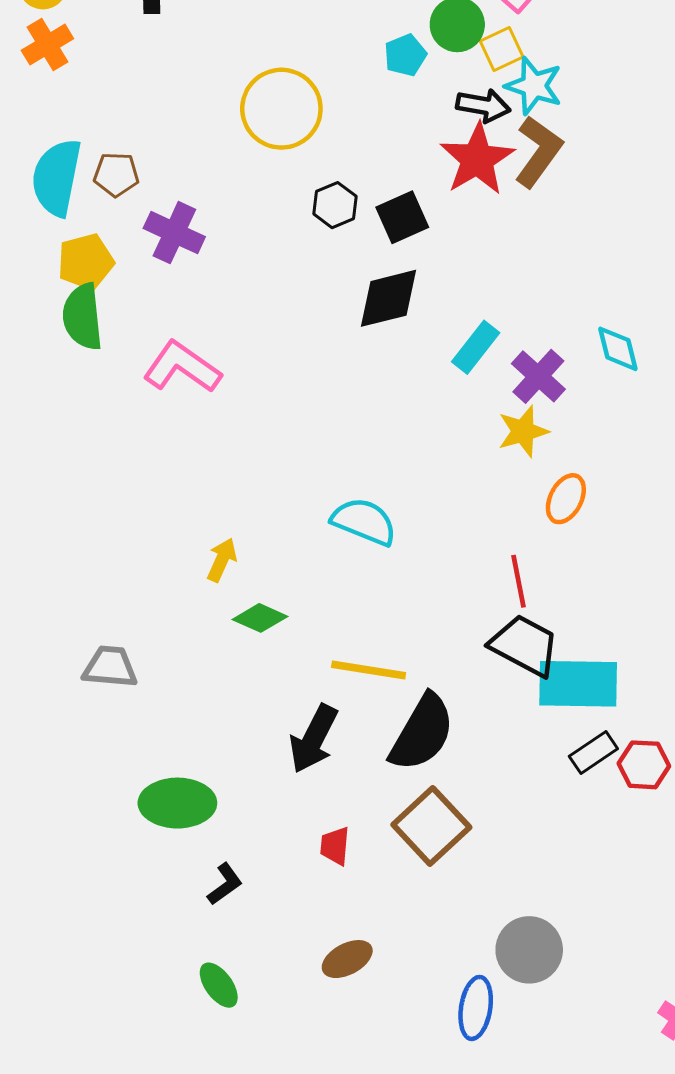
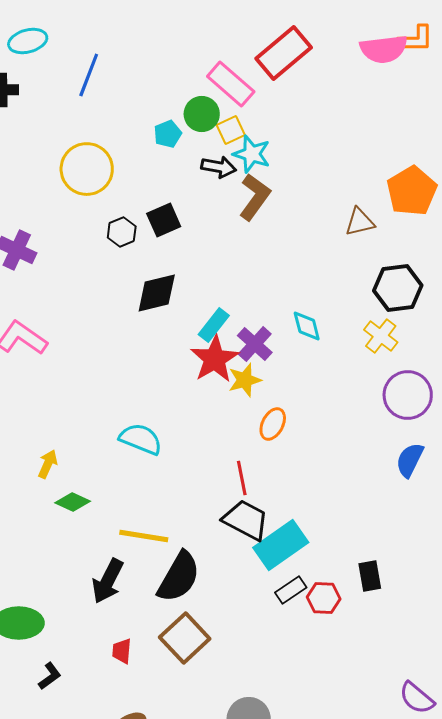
red star: (477, 159) -> (215, 359), moved
black square: (402, 217) -> (164, 220), moved
cyan rectangle: (578, 684) -> (281, 545), turned -36

